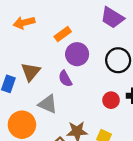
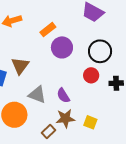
purple semicircle: (65, 79) -> (63, 95), moved
red circle: (111, 100) -> (91, 75), moved

